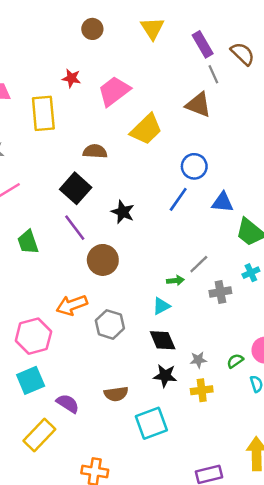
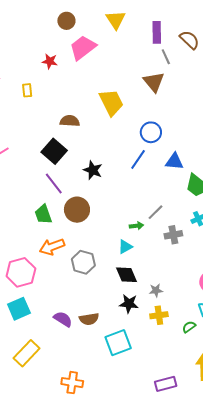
purple rectangle: (203, 44) -> (157, 32), turned 30
pink trapezoid: (114, 91) -> (83, 48), moved
brown triangle: (198, 105) -> (154, 82), turned 30
yellow rectangle: (43, 113) -> (27, 90), size x0.5
yellow trapezoid: (146, 129) -> (111, 102), turned -72
green trapezoid: (28, 242) -> (43, 214), moved
green semicircle: (235, 361) -> (189, 327), moved
purple semicircle: (68, 404) -> (63, 319), moved

